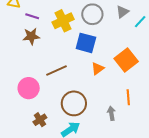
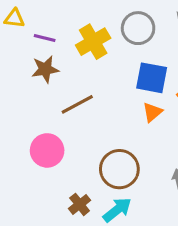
blue square: (86, 43) -> (152, 78), moved
brown line: (57, 71) -> (77, 104), moved
brown cross: (40, 120) -> (80, 204), moved

